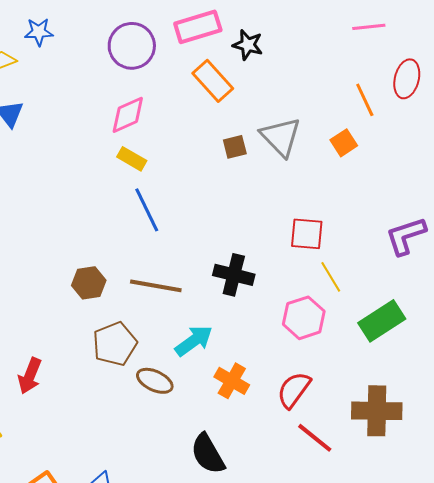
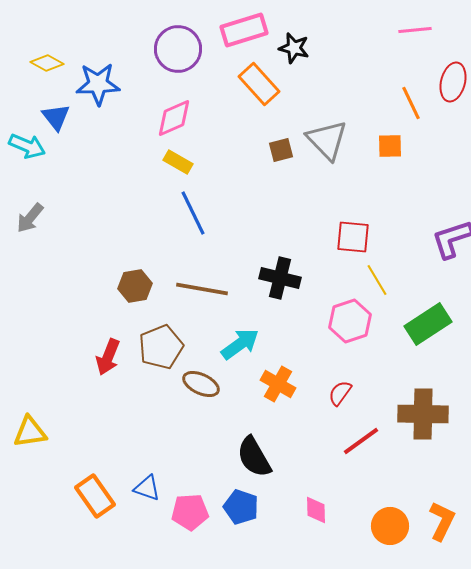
blue star: (39, 32) -> (98, 84), moved, size x1.5
orange square: (344, 143) -> (390, 146), turned 32
red arrow: (30, 376) -> (108, 357), moved
red semicircle: (294, 390) -> (340, 393), size x0.7
red line: (315, 438) -> (361, 441), turned -75

